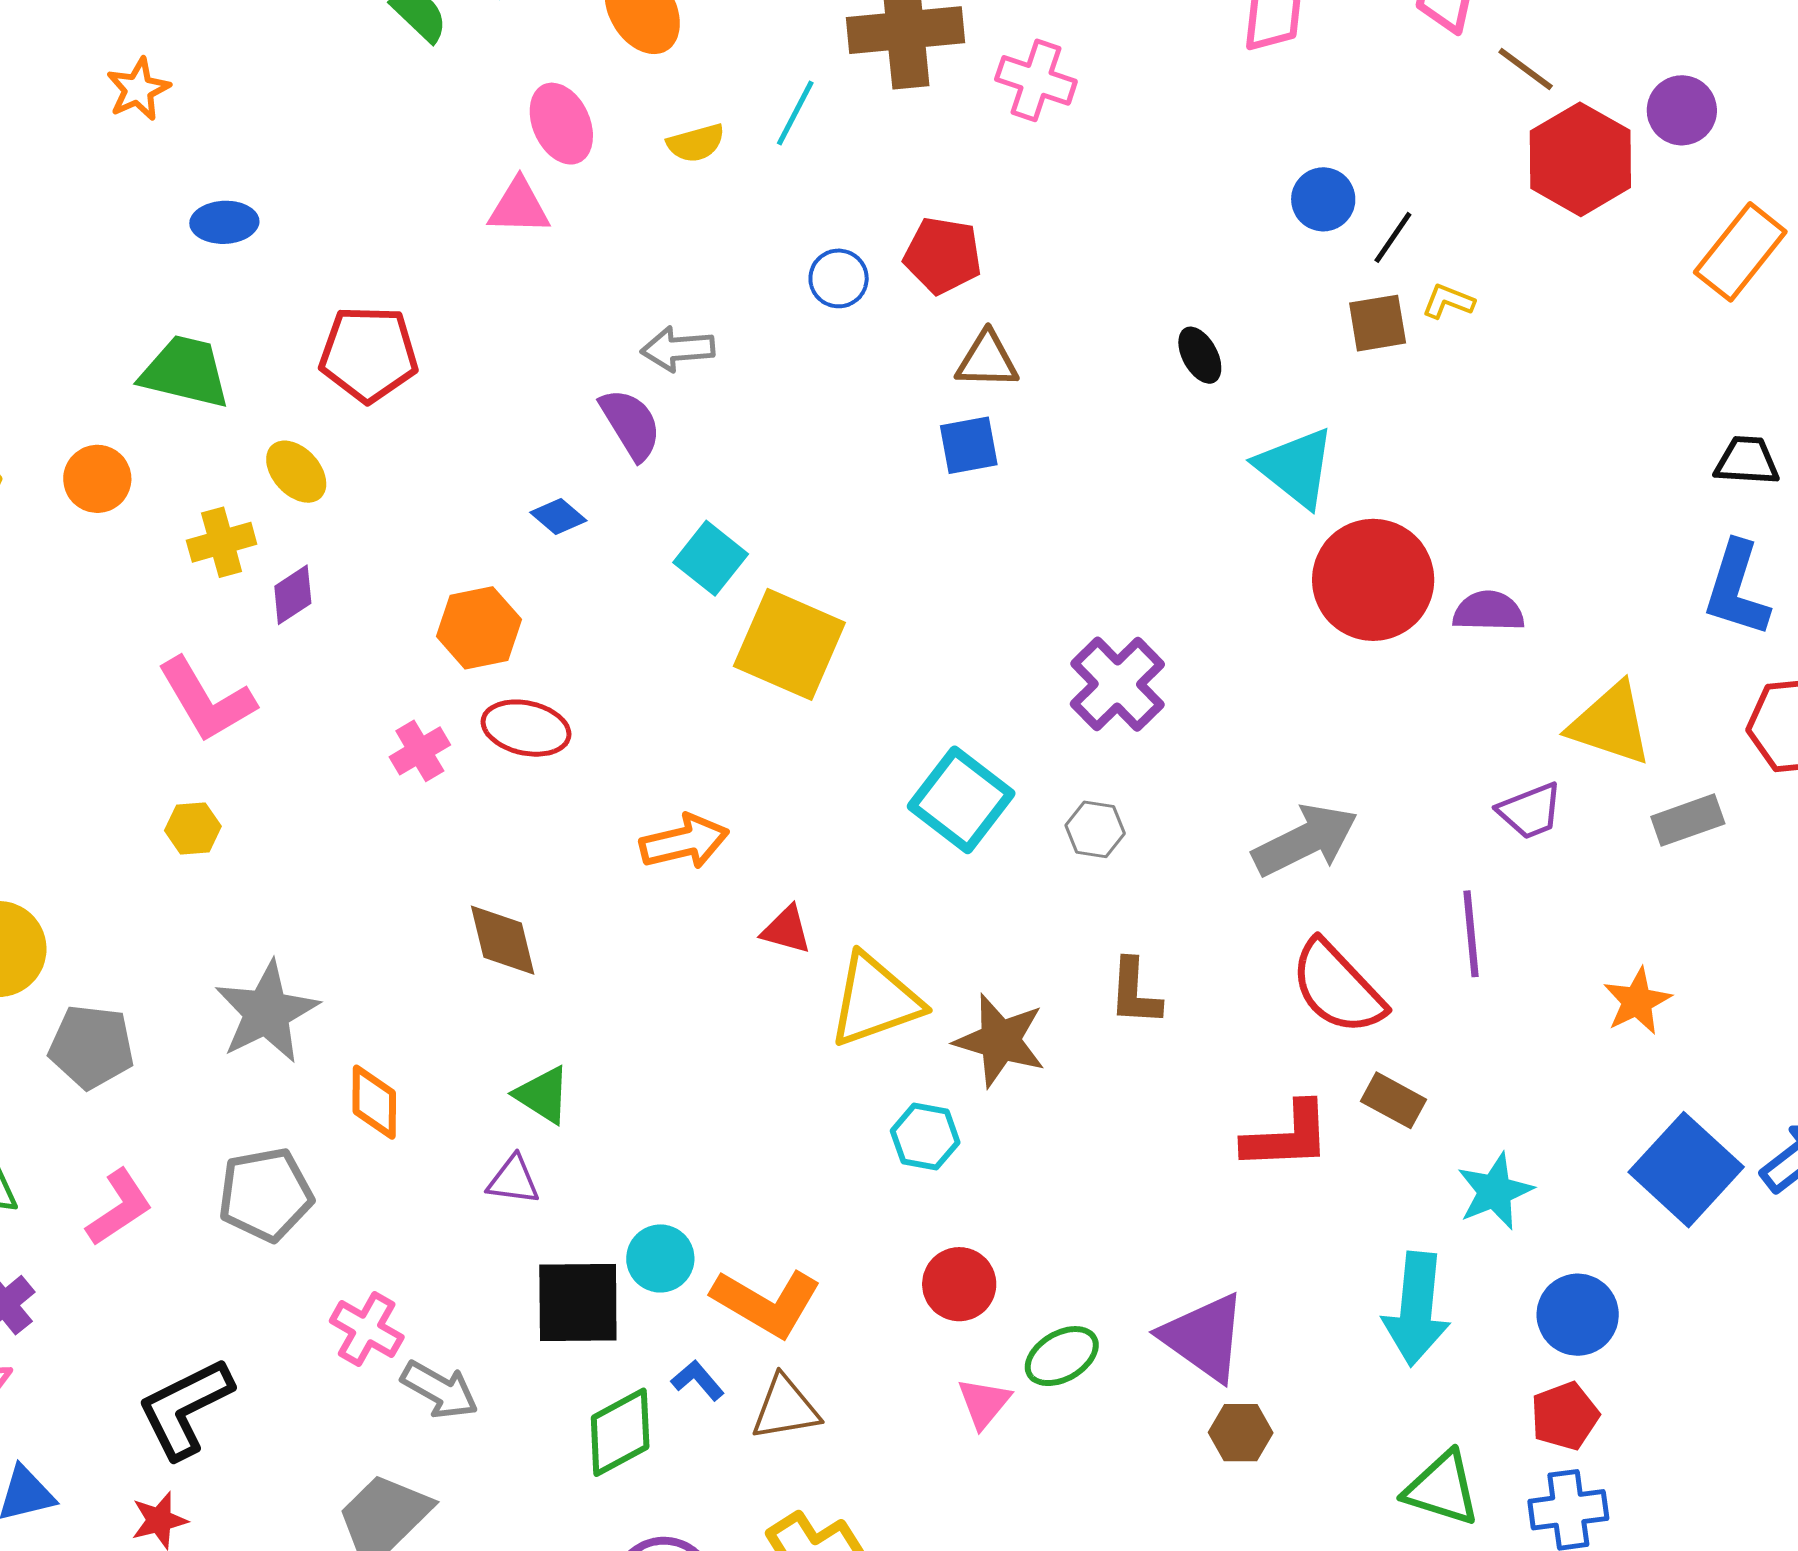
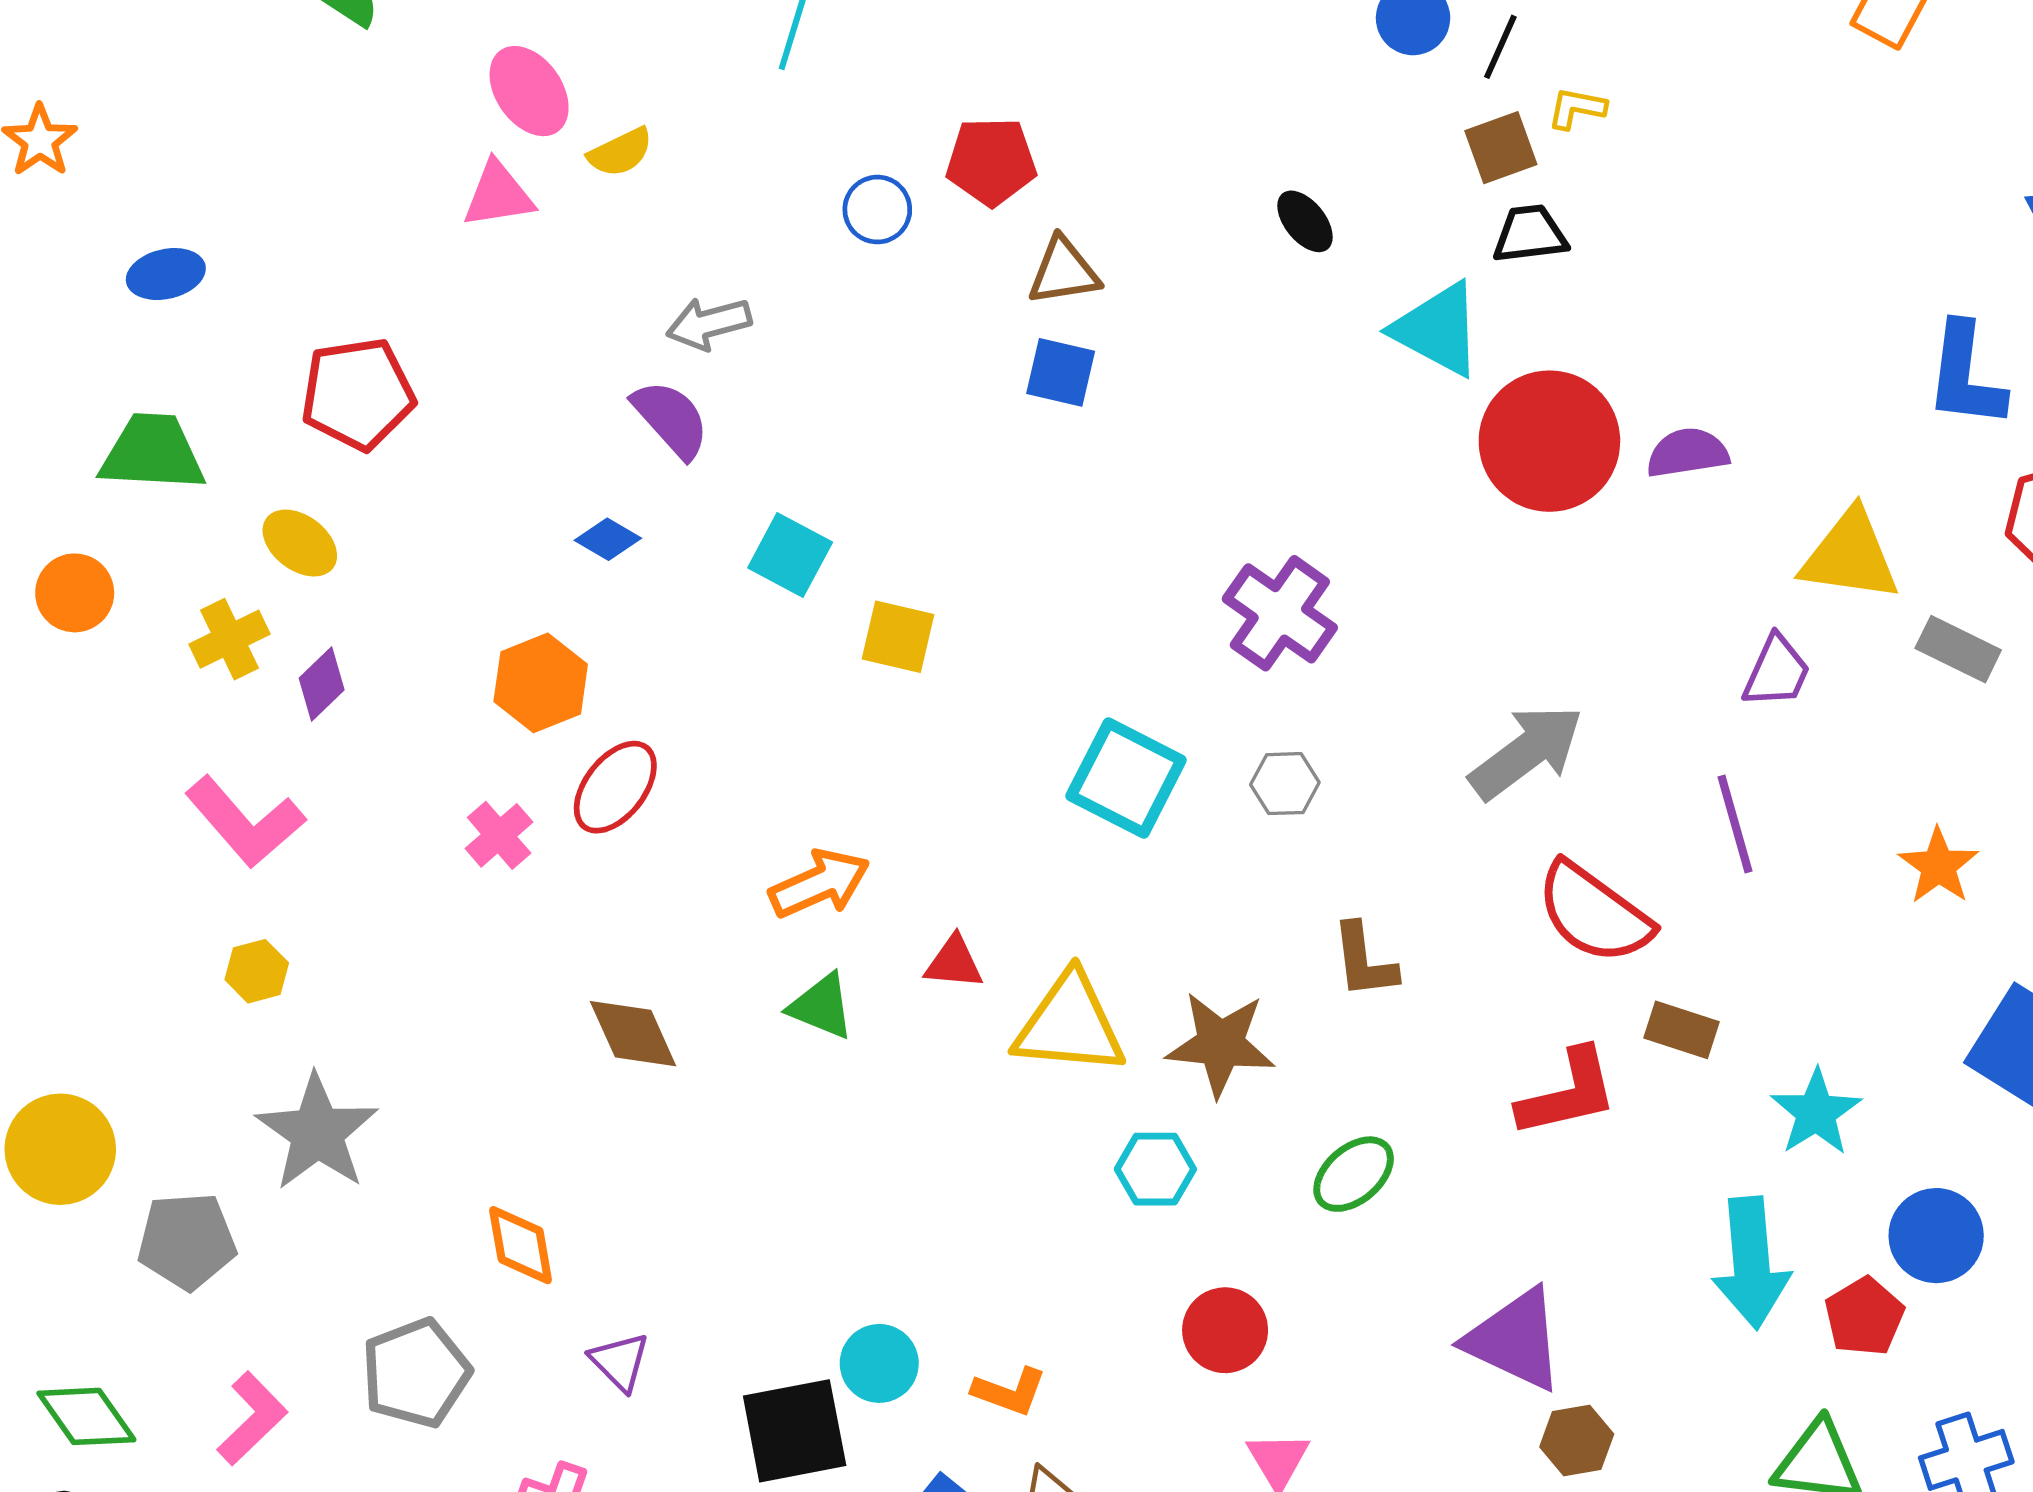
yellow semicircle: (696, 143) -> (620, 152), moved
blue square: (969, 445) -> (1061, 372), turned 34
black trapezoid: (1747, 461) -> (1530, 234), moved
yellow square: (789, 644) -> (898, 637), size x0.6
red ellipse: (526, 728) -> (615, 787), turned -54
purple trapezoid: (1530, 811) -> (1777, 672), turned -34
gray rectangle: (1688, 820) -> (1958, 649), turned 56
yellow triangle: (875, 1000) -> (1070, 1024), turned 35
gray star: (267, 1012) -> (317, 1132), moved
green triangle: (543, 1095) -> (821, 1006), moved
purple triangle: (513, 1180) -> (620, 1362), moved, turned 48
orange L-shape: (767, 1303) -> (1009, 1392), size x0.6
green ellipse: (1062, 1356) -> (1354, 1174), moved
red pentagon: (1565, 1416) -> (1864, 1317), moved

